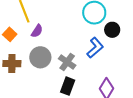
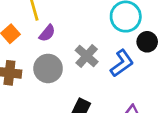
gray cross: (67, 62) -> (87, 56), moved

